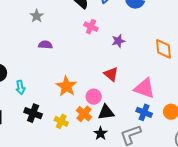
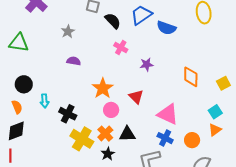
orange star: (66, 86) -> (103, 88), moved
pink circle: (94, 97) -> (111, 110), moved
black cross: (33, 113) -> (68, 114), moved
yellow cross: (61, 121) -> (82, 139), size x1.6
black star: (101, 133) -> (108, 154), moved

